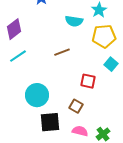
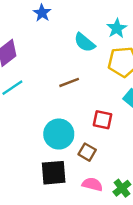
cyan semicircle: (74, 21) -> (85, 43), turned 30
cyan circle: (37, 95) -> (59, 134), moved

